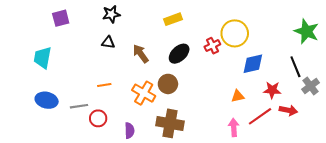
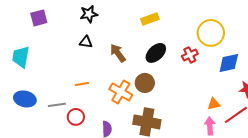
red cross: (212, 46) -> (190, 55), moved
orange triangle: (238, 96) -> (214, 104), moved

